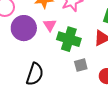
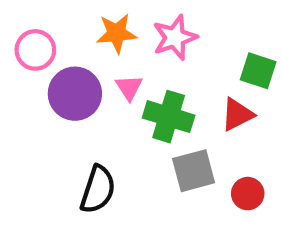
gray square: (81, 65) -> (194, 171), size x1.5

